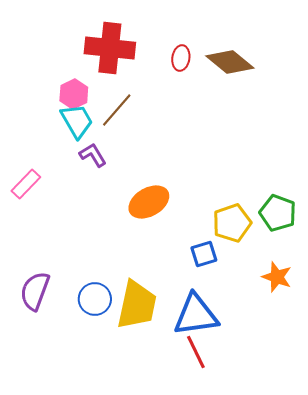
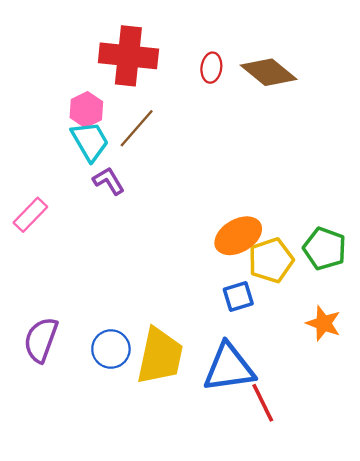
orange ellipse: (149, 202) -> (238, 236), moved
red line: (196, 352) -> (263, 403), moved

